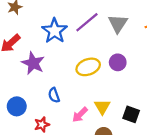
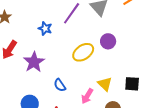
blue star: (55, 31) -> (45, 28), size x0.6
purple star: (33, 63) -> (34, 62), turned 30

